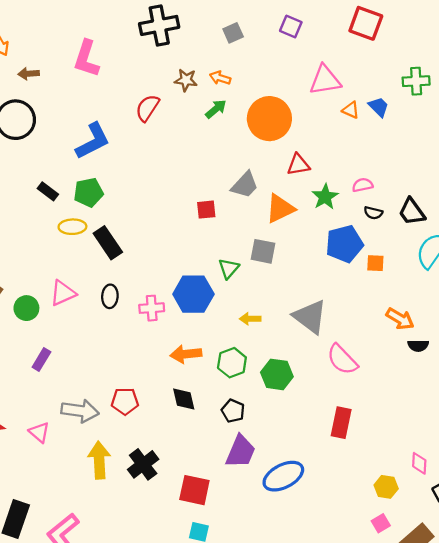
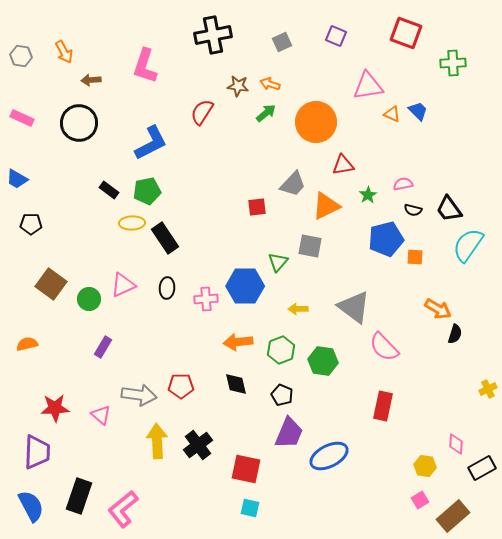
green cross: (416, 81) -> (453, 63), moved
green star: (325, 197) -> (368, 195), size x0.7
black semicircle: (418, 346) -> (455, 334), turned -72

